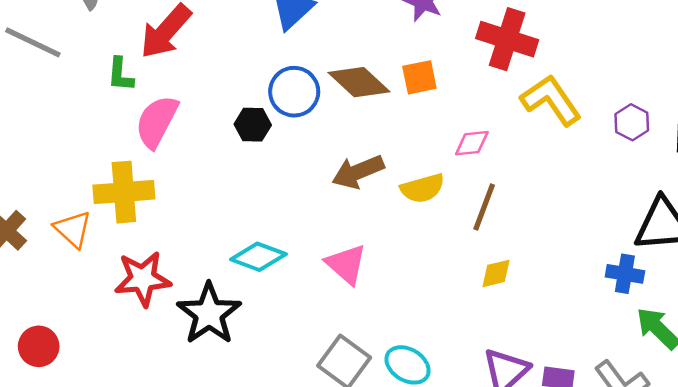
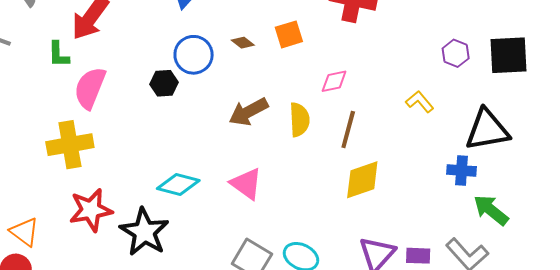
brown diamond: (359, 82) -> (243, 43), size x0.5
yellow L-shape: (551, 100) -> (420, 102), moved, size x0.6
yellow semicircle: (422, 188) -> (299, 120), turned -72
orange triangle: (73, 229) -> (24, 232), moved
yellow diamond: (496, 273) -> (362, 180), size x1.6

